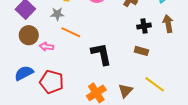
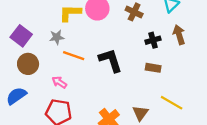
pink arrow: (46, 47) -> (59, 82), moved, turned 32
black L-shape: (101, 54) -> (111, 60), moved
blue semicircle: (24, 73) -> (16, 96), moved

